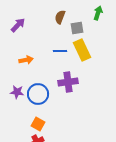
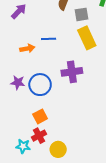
blue line: (60, 51) -> (49, 39), moved
orange square: (38, 124) -> (40, 116), turned 32

